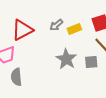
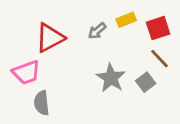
yellow rectangle: (74, 29) -> (126, 20), moved
gray square: (91, 62) -> (146, 82), turned -32

